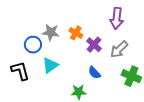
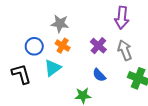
gray star: (51, 32) -> (60, 24), moved
orange cross: (76, 33) -> (63, 46), moved
gray arrow: (119, 49) -> (125, 50), turned 114

